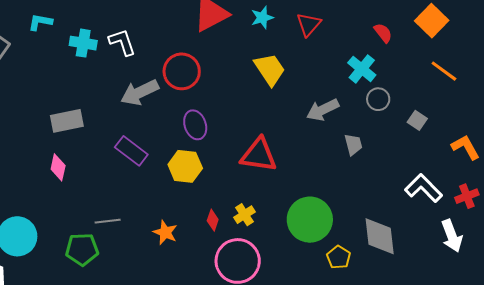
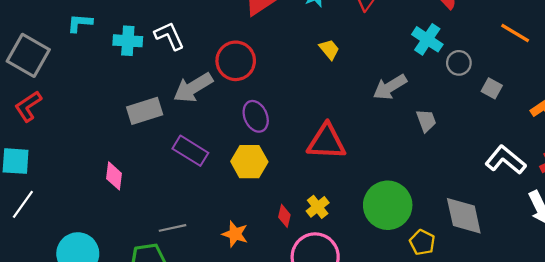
yellow trapezoid: (270, 69) -> (329, 49), size x0.6
gray circle: (378, 99) -> (459, 63), moved
gray rectangle: (67, 121) -> (145, 111), moved

